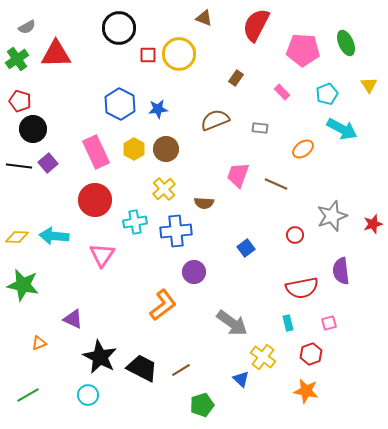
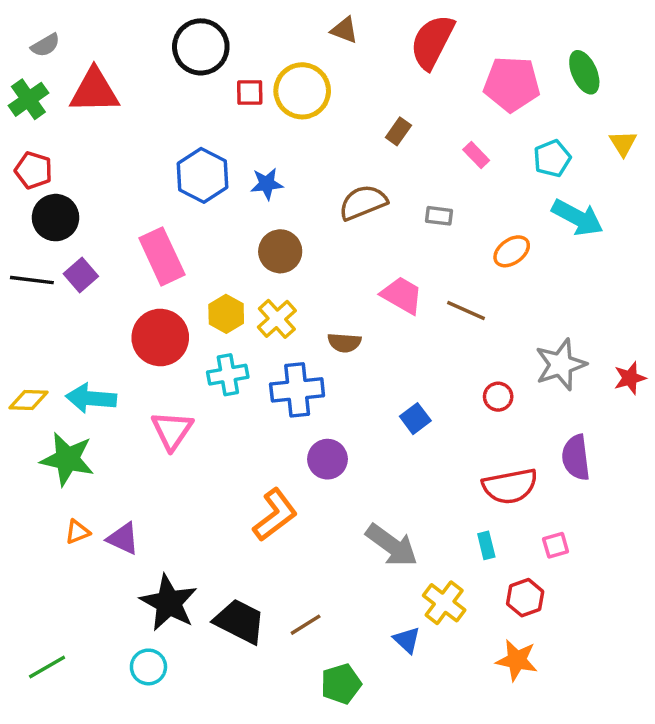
yellow hexagon: (134, 149) -> (226, 314), moved
pink trapezoid: (238, 175) -> (402, 295), turned 100
green star: (23, 285) -> (67, 459), moved
orange triangle: (39, 343) -> (77, 532), moved

